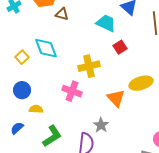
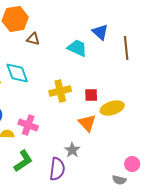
red square: (120, 47) -> (91, 95), moved, turned 32
pink cross: (72, 91) -> (28, 125), moved

